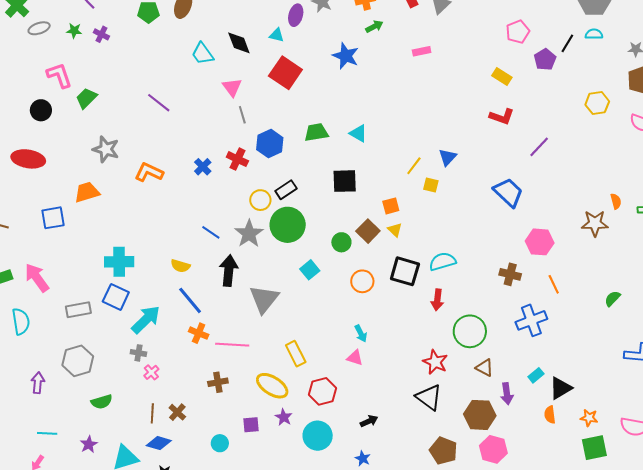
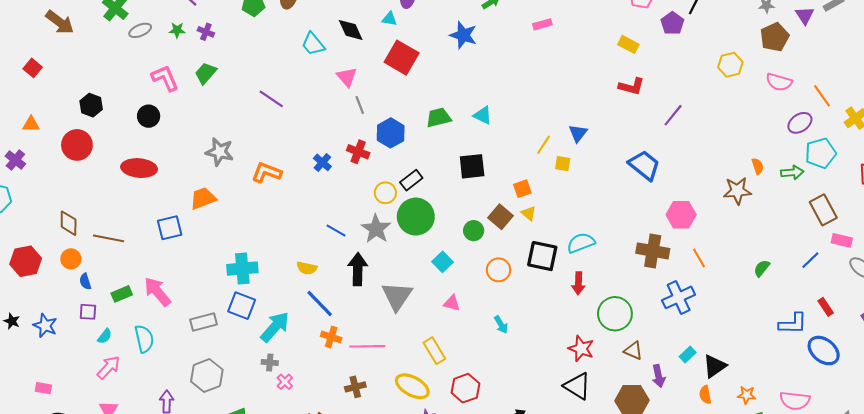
green trapezoid: (86, 98) -> (206, 73), moved
brown cross: (510, 274) -> (653, 251), size x1.4
pink triangle: (355, 358) -> (452, 303), moved

